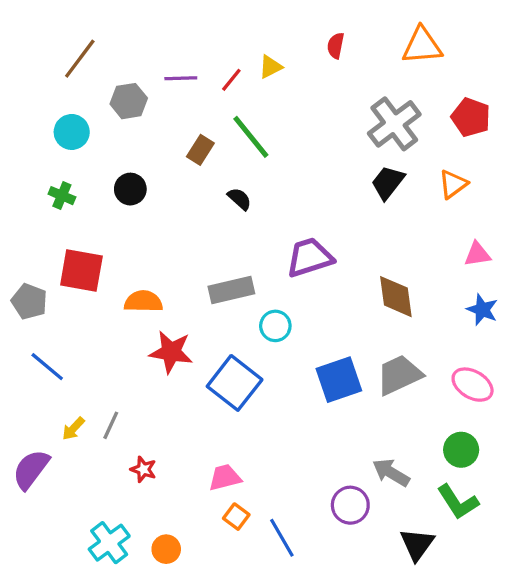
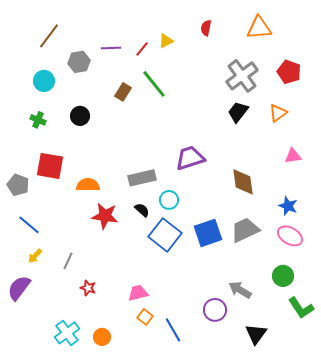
black semicircle: (240, 199) -> (142, 210), moved
blue star: (482, 310) -> (288, 206), moved
blue square: (235, 383) -> (165, 235), moved
yellow arrow: (73, 429) -> (35, 256), moved
green L-shape: (458, 502) -> (301, 308), moved

